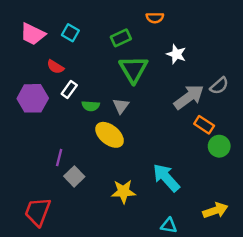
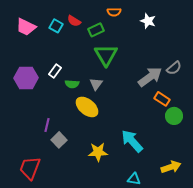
orange semicircle: (155, 18) -> (114, 12), moved
white star: (176, 54) -> (148, 21), moved
red semicircle: (55, 67) -> (74, 21), moved

